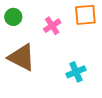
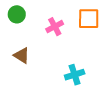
brown triangle: (22, 57) -> (22, 55), size x0.6

